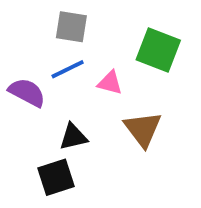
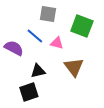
gray square: (71, 27) -> (48, 14), moved
blue line: (68, 69) -> (35, 36), turned 66

